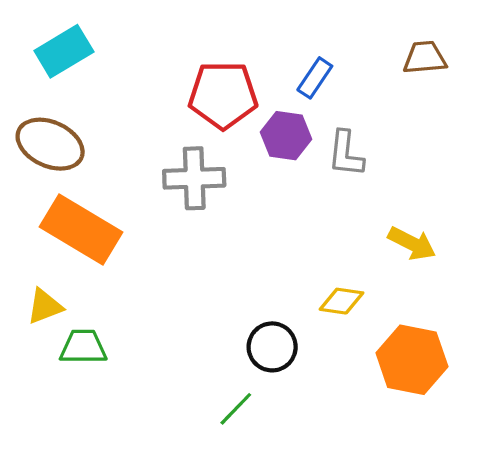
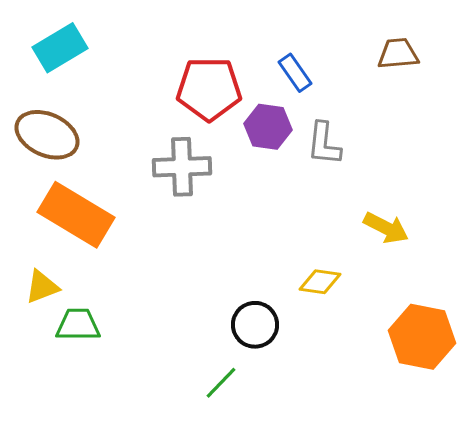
blue rectangle: (315, 78) -> (295, 73), turned -69
orange hexagon: (412, 360) -> (422, 337), moved

